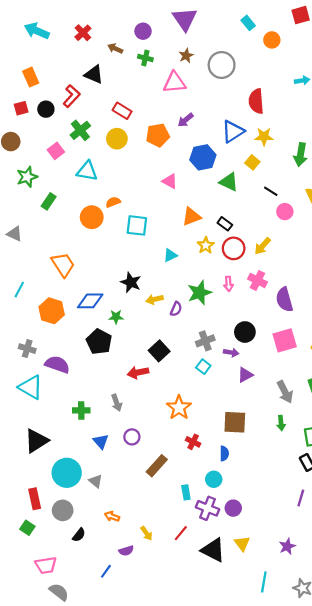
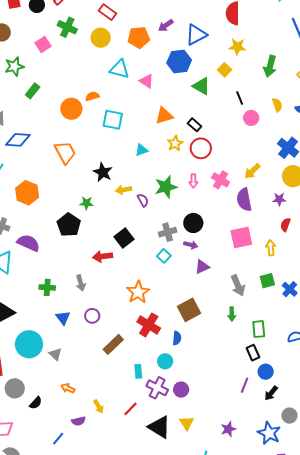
green cross: (80, 130) -> (67, 27), turned -30
blue triangle: (233, 131) -> (196, 35), moved
cyan triangle: (87, 171) -> (119, 69), moved
black line: (271, 191) -> (240, 98), turned 32
yellow arrow: (263, 246) -> (252, 171), moved
orange trapezoid: (63, 265) -> (65, 152), moved
blue diamond: (90, 301) -> (18, 140), moved
purple semicircle: (176, 309) -> (143, 200), turned -56
black circle: (245, 332) -> (193, 223), moved
brown square: (235, 422) -> (189, 310), turned -35
red cross: (193, 442) -> (149, 325), size x1.6
gray circle: (63, 510) -> (15, 388), moved

